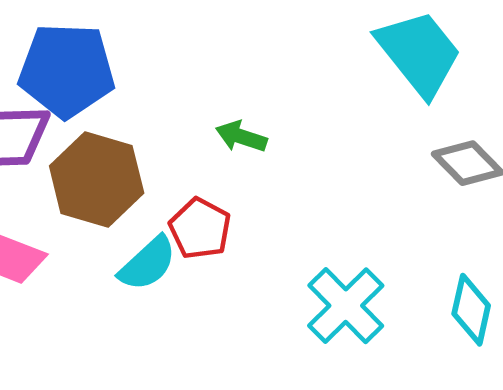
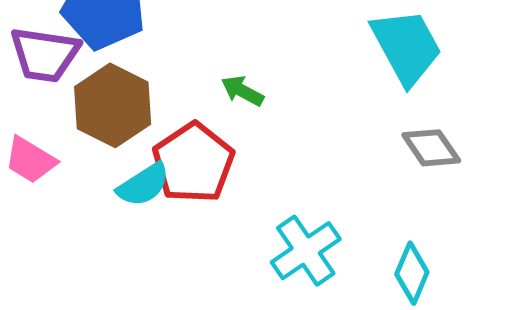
red pentagon: (200, 228) -> (193, 163), size x1.5

